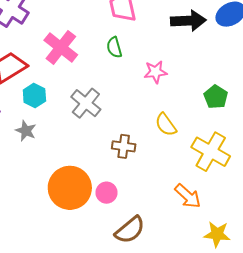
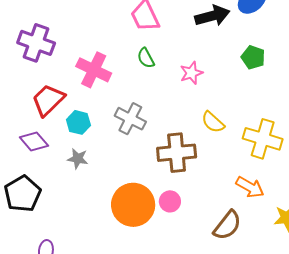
green pentagon: (216, 97) -> (253, 57), moved
brown cross: (124, 146) -> (177, 153), size x1.6
brown semicircle: (130, 230) -> (227, 225), moved

